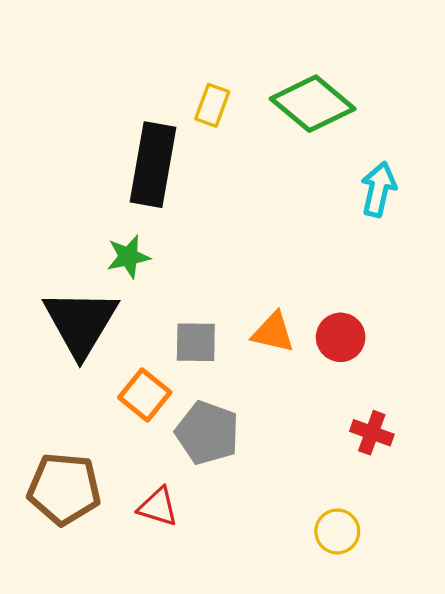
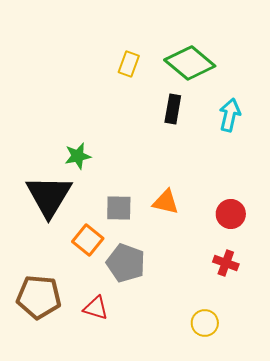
black rectangle: (153, 165) -> (173, 109), moved, size x0.6
red circle: (341, 337) -> (231, 214), moved

